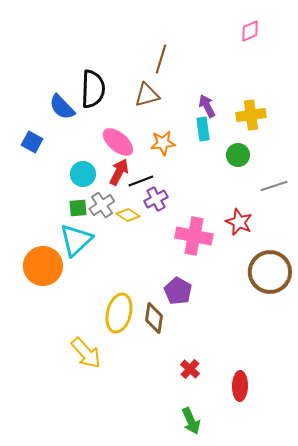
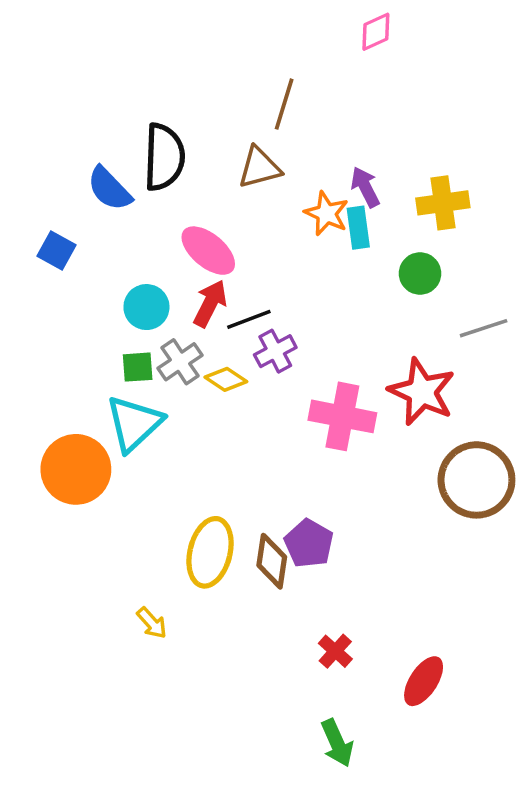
pink diamond: (250, 31) -> (376, 32), moved
orange star: (163, 143) -> (326, 213), moved, turned 30
red star: (239, 222) -> (422, 392), size x1.4
purple pentagon: (178, 291) -> (309, 544), moved
yellow arrow: (86, 353) -> (152, 623), size x0.6
red ellipse: (240, 386) -> (424, 681), turned 32

